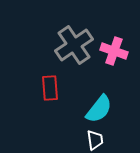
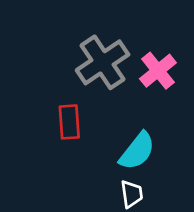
pink cross: (114, 51) -> (158, 71), turned 32

